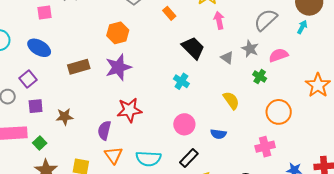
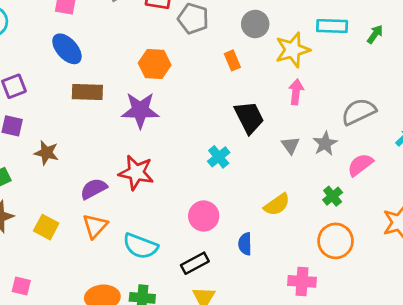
blue ellipse: (39, 48) -> (67, 49), moved
pink semicircle: (278, 55) -> (360, 165), turned -36
green cross: (260, 77) -> (333, 196), moved
yellow semicircle: (231, 100) -> (277, 205), turned 72
purple semicircle: (104, 130) -> (94, 189), turned 30
blue semicircle: (218, 134) -> (245, 244), turned 63

